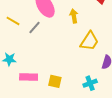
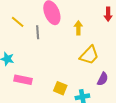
gray line: (34, 28) -> (38, 32), turned -56
yellow square: (55, 81) -> (60, 88), moved

